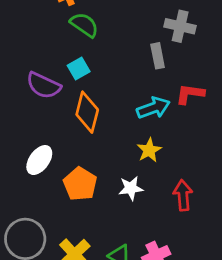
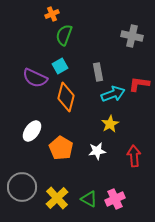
green semicircle: (84, 25) -> (64, 35), turned -105
gray rectangle: (158, 56) -> (98, 72), moved

